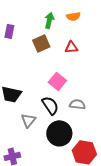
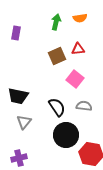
brown square: (41, 43) -> (57, 56), moved
pink square: (57, 81) -> (75, 79), moved
gray triangle: (28, 120) -> (24, 122), moved

